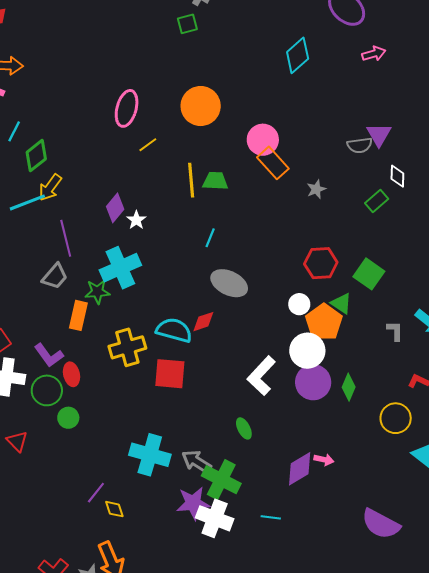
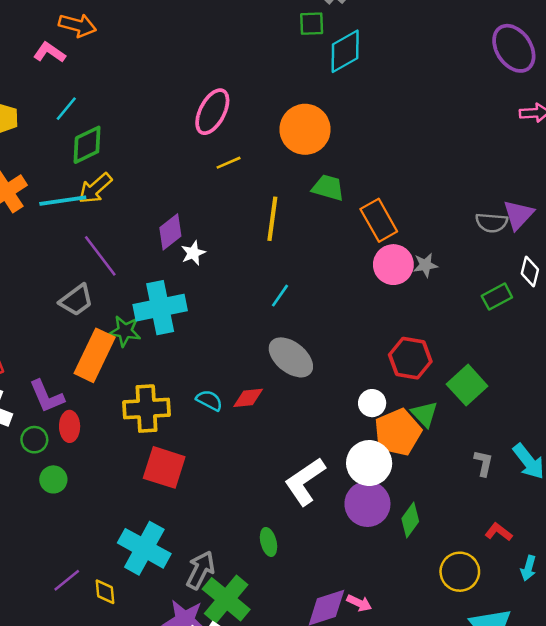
cyan diamond: (298, 55) -> (345, 51), moved
pink circle: (263, 140) -> (393, 265), moved
green trapezoid: (215, 181) -> (328, 188), moved
purple line: (66, 238) -> (100, 256), turned -36
orange rectangle: (78, 315) -> (95, 355), size x1.4
cyan semicircle: (174, 330) -> (209, 400), size x0.6
red square: (170, 374) -> (164, 467), moved
green circle: (47, 390) -> (34, 440), size x0.7
gray arrow: (197, 462) -> (200, 570), turned 72
yellow diamond: (114, 509) -> (105, 592), moved

